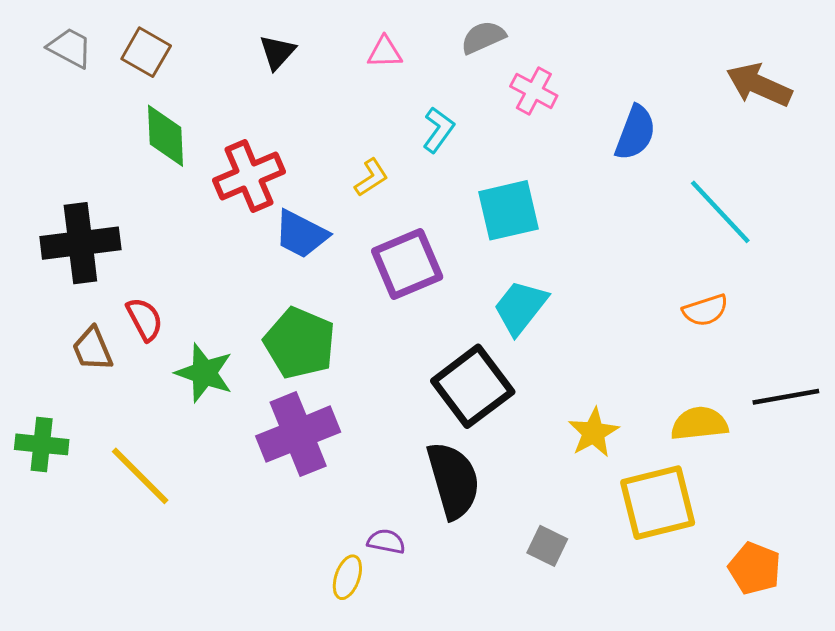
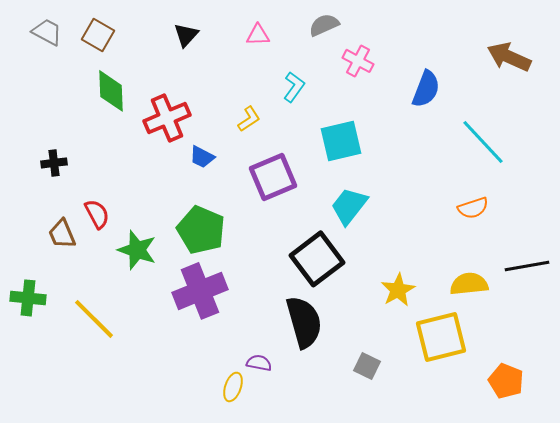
blue trapezoid: (301, 234) -> (202, 157), size x0.7
black cross: (80, 243) -> (54, 163), size x0.5

